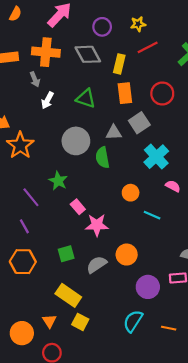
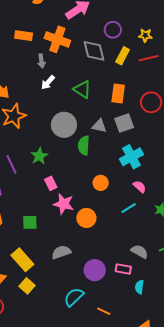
yellow rectangle: (119, 64) -> (123, 56), moved
cyan line: (152, 215) -> (129, 208), moved, turned -70
orange circle: (127, 255) -> (86, 218), moved
gray semicircle: (97, 265) -> (61, 252), moved

